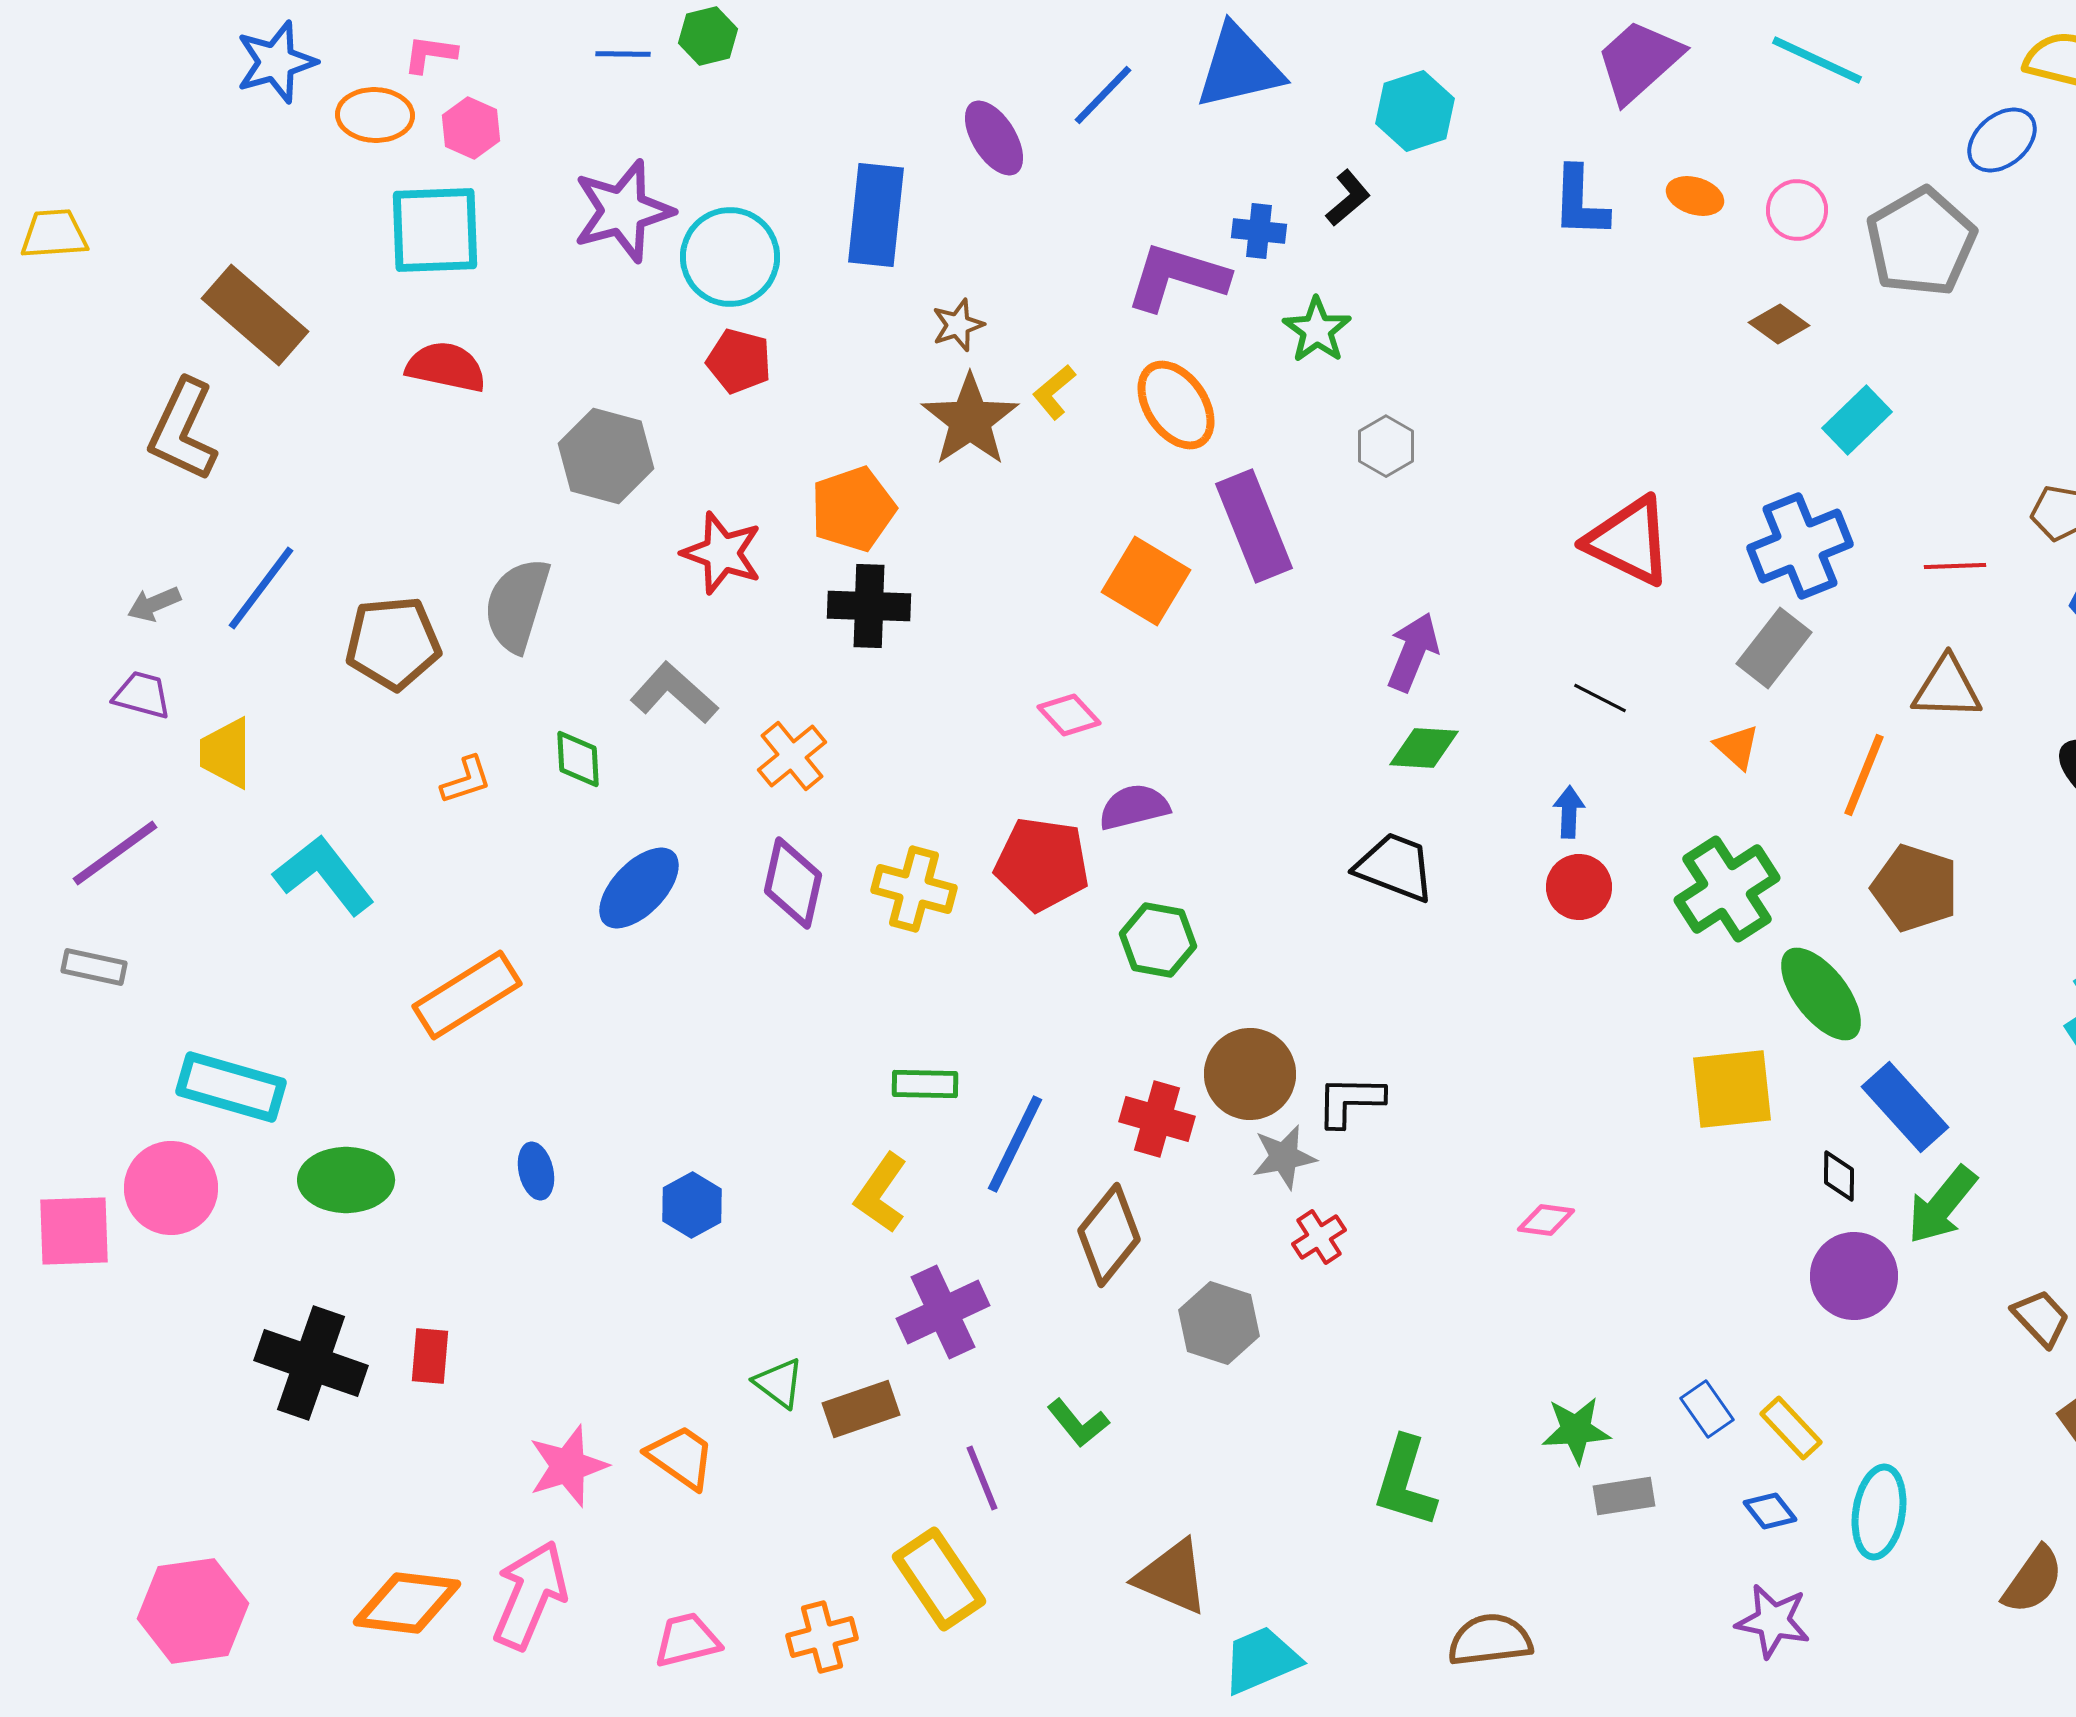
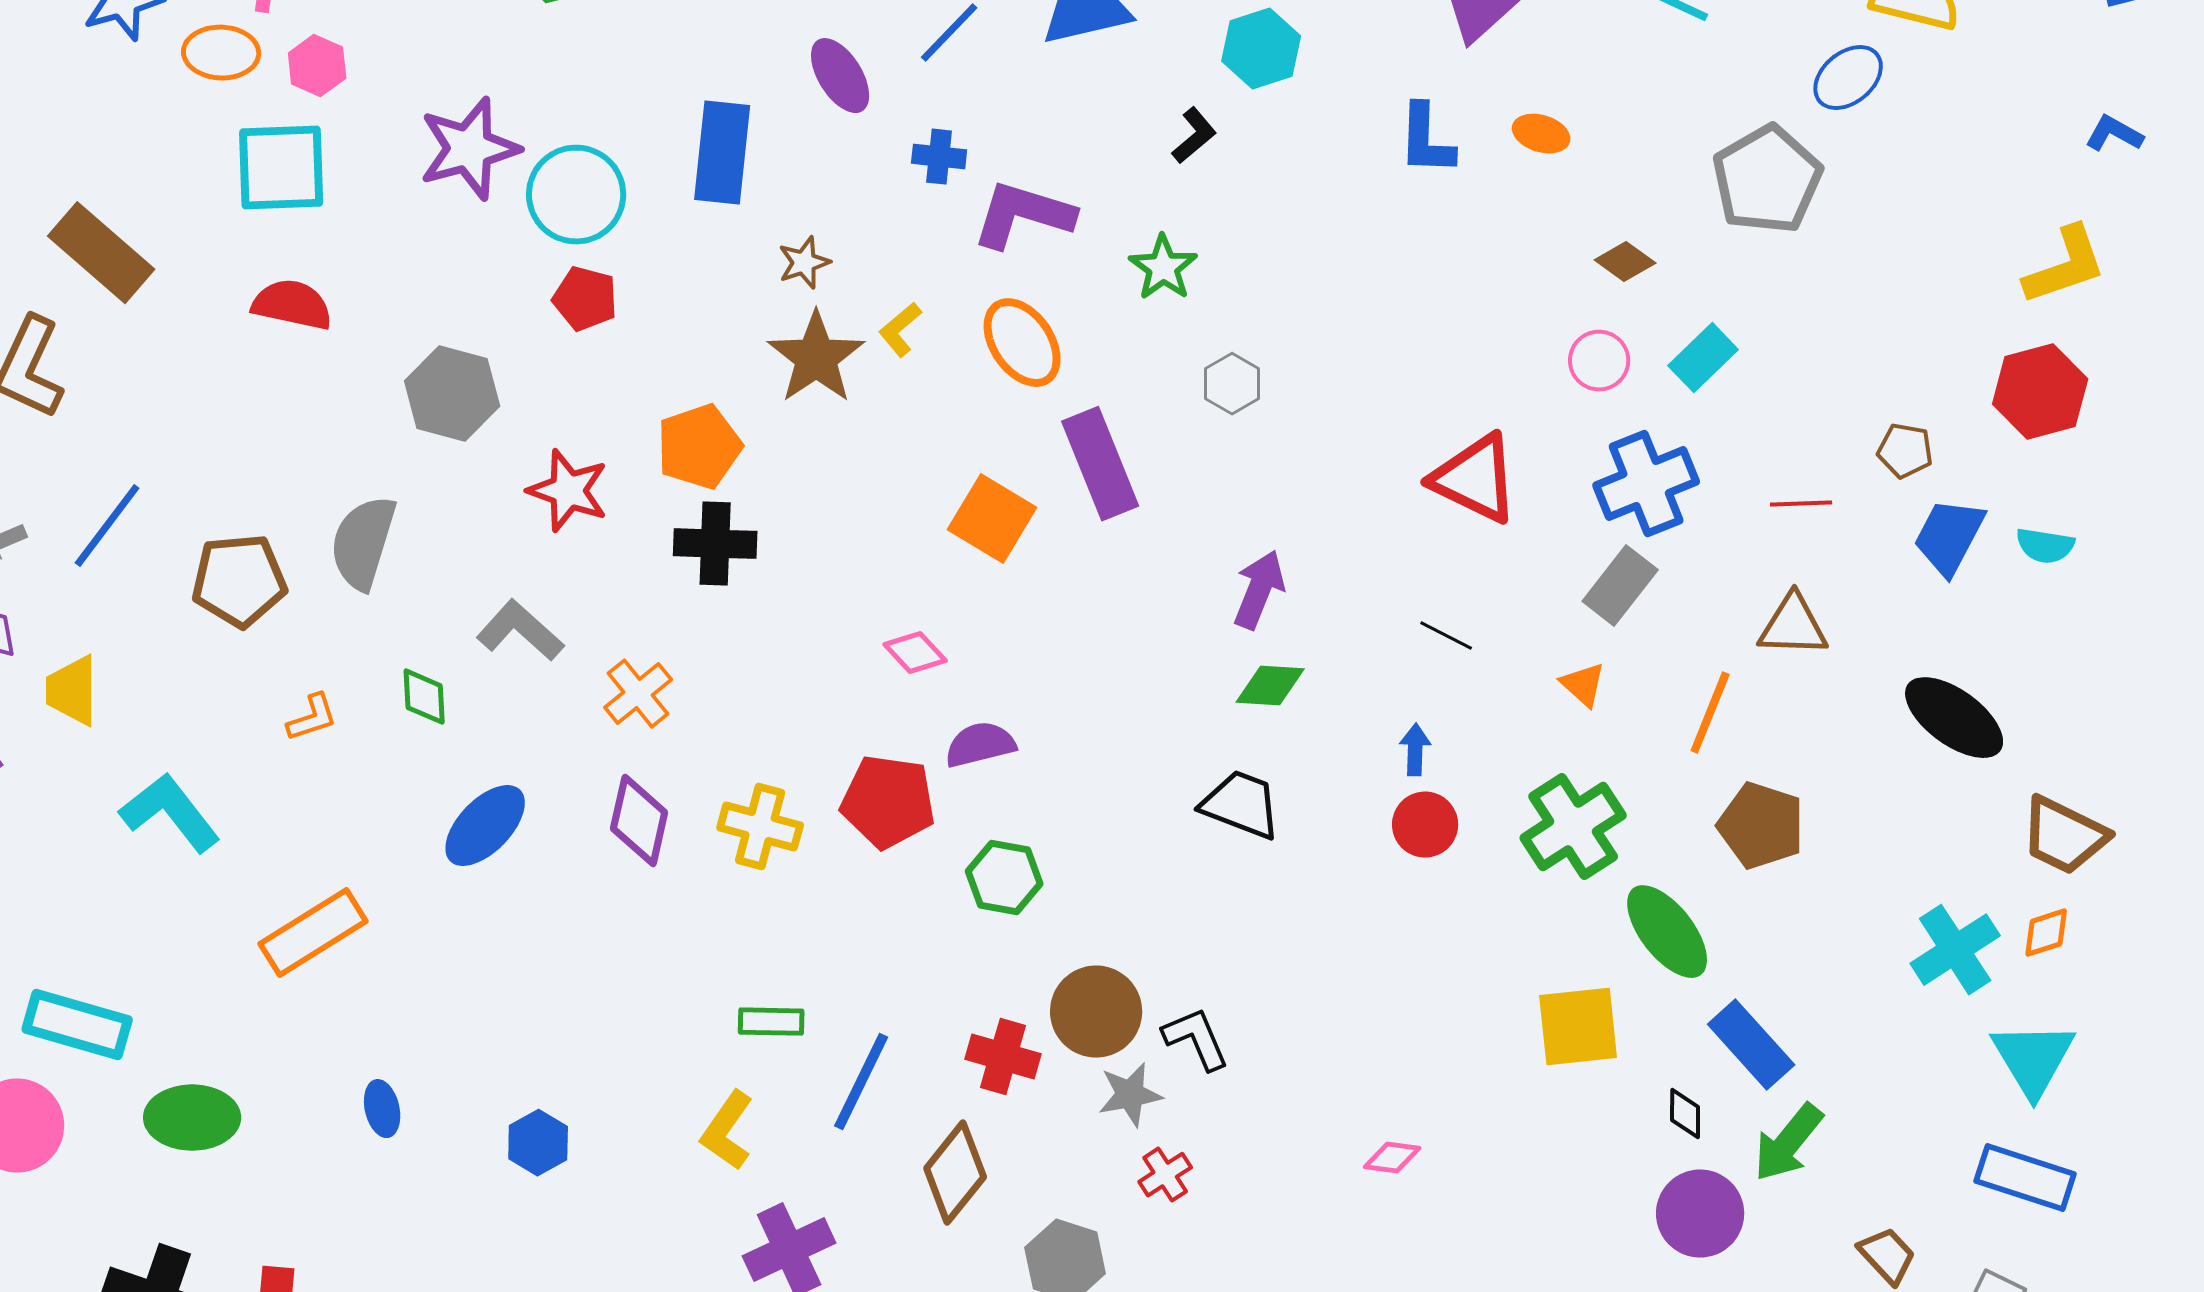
pink circle: (1797, 210) -> (1599, 361), moved
blue cross: (1259, 231) -> (939, 157), moved
black L-shape: (1350, 1101) -> (1196, 1039), turned 66

